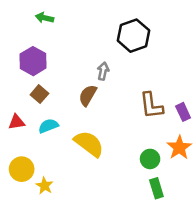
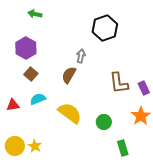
red triangle: (17, 122) -> (13, 105), moved
green circle: (150, 159) -> (104, 122), moved
yellow circle: (22, 169) -> (15, 146), moved

